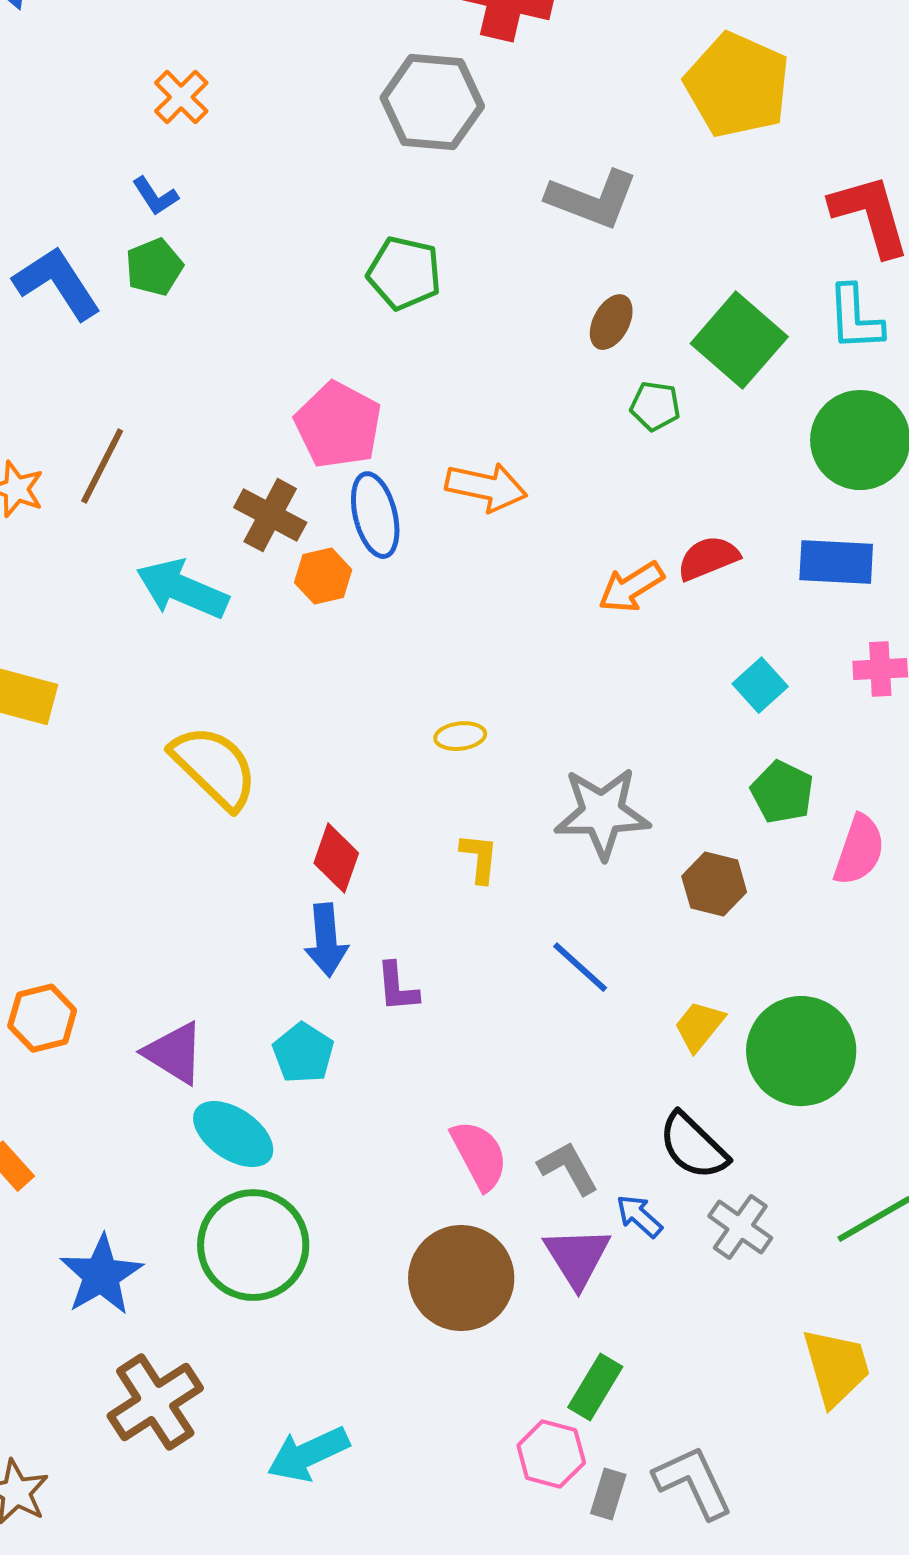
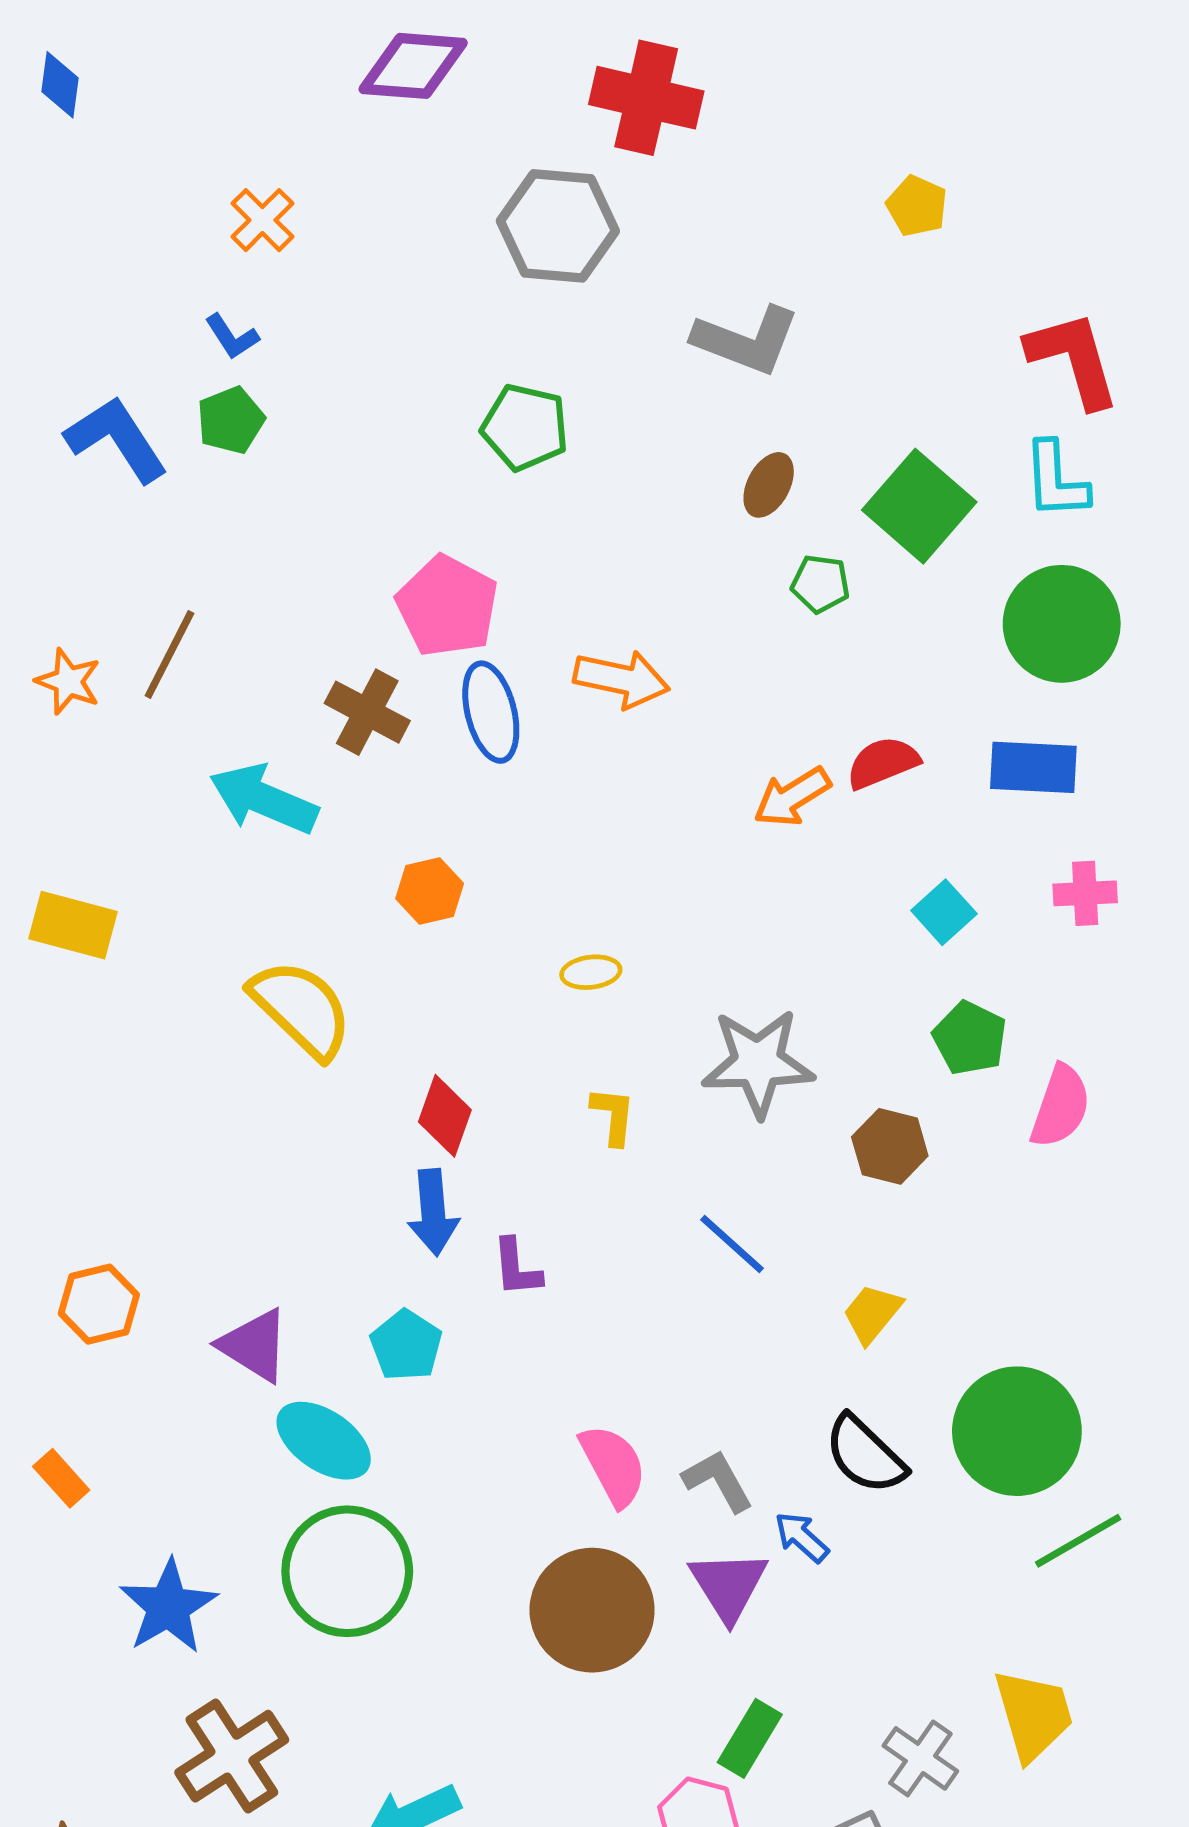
yellow pentagon: (737, 85) -> (917, 206), size x0.5
orange hexagon: (323, 576) -> (430, 891), moved
green circle: (801, 1051) -> (1017, 1431), moved
gray cross: (740, 1227) -> (920, 1758), moved

